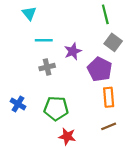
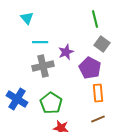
gray cross: (47, 67) -> (43, 66), size x1.5
blue cross: (18, 104) -> (17, 99), size x1.5
green pentagon: (56, 108) -> (51, 103), turned 30

